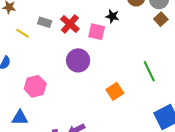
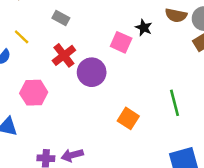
red cross: (70, 24) -> (64, 55), moved
yellow line: (22, 33) -> (22, 37), moved
orange square: (115, 91) -> (128, 118), turned -36

